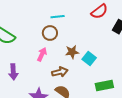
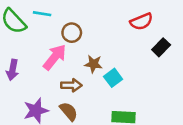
cyan line: (58, 17) -> (42, 14), moved
pink arrow: (42, 54) -> (55, 57), size x1.5

